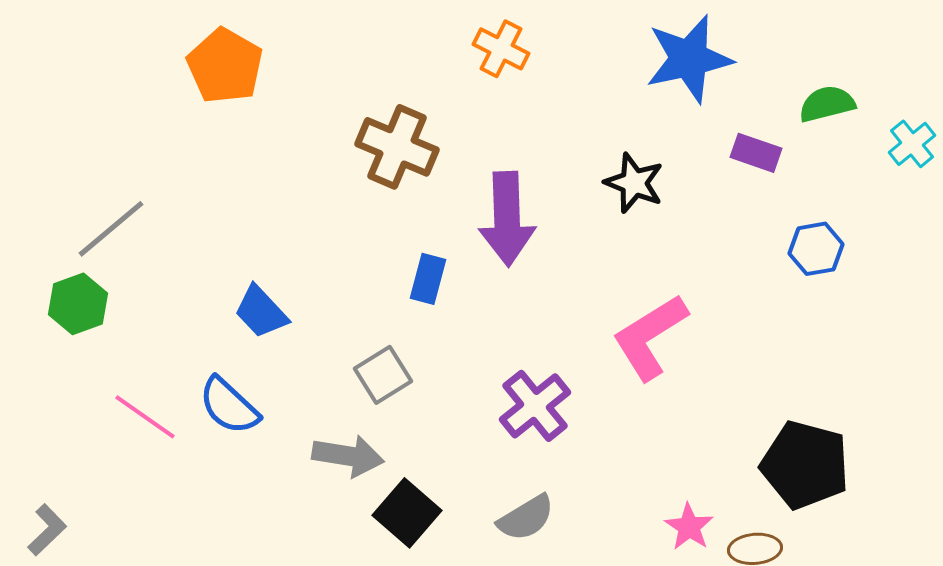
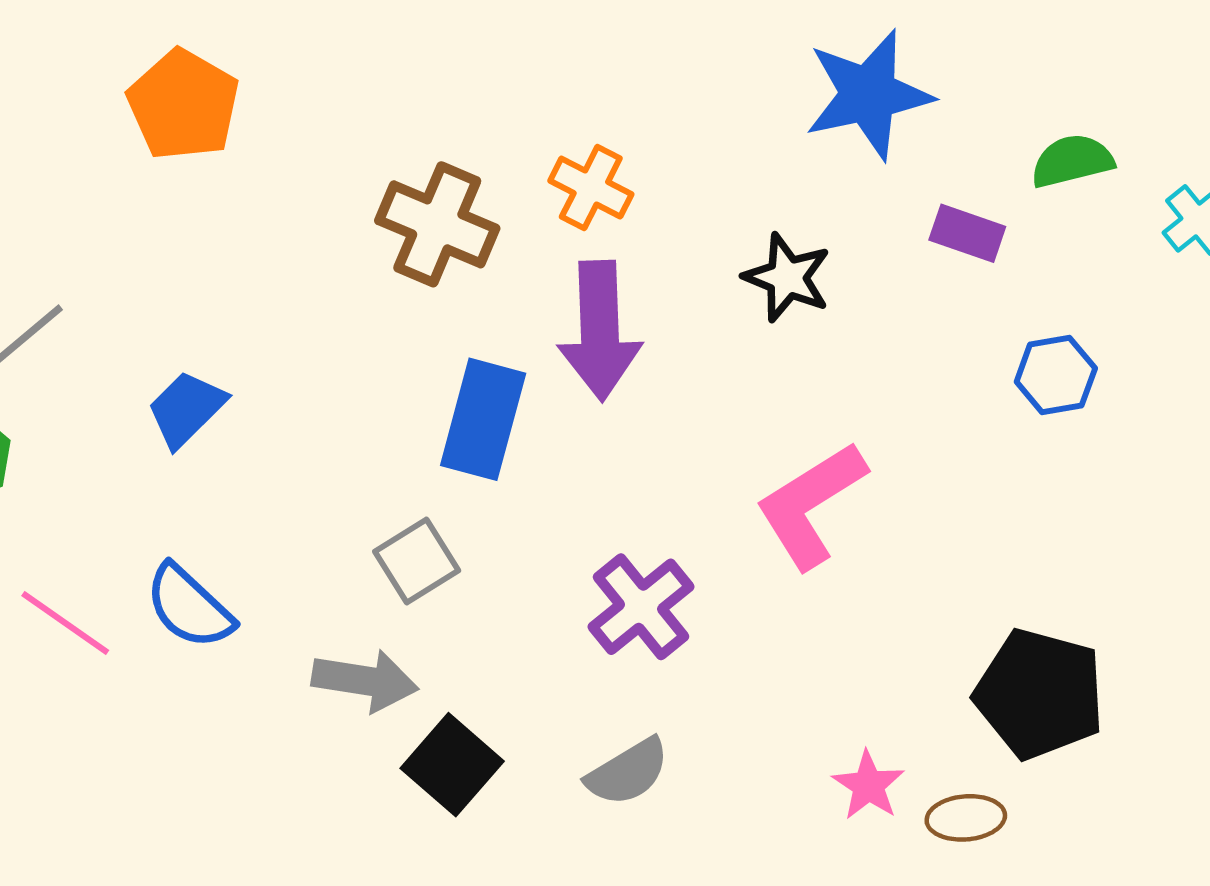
orange cross: (501, 49) -> (591, 187), moved
blue rectangle: (428, 279) -> (483, 419), size x1.6
blue trapezoid: (261, 312) -> (186, 409), moved, turned 88

